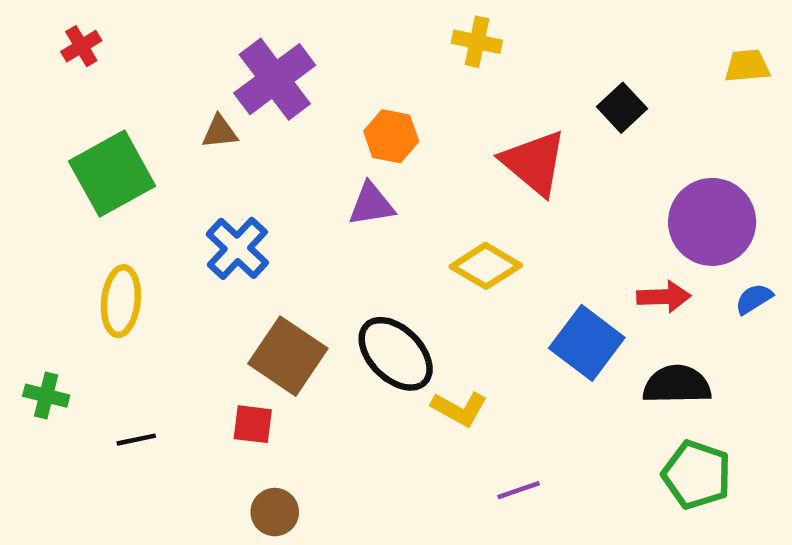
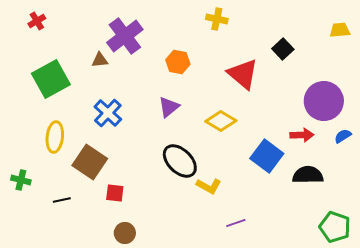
purple triangle: (371, 204) -> (169, 107), moved, turned -30
brown square: (288, 356) -> (90, 162), moved
green pentagon: (697, 475) -> (335, 227), moved

